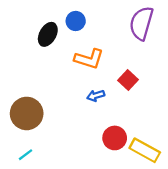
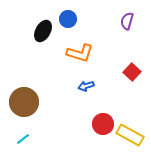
purple semicircle: (141, 23) -> (127, 21), size x0.6
red square: (128, 80) -> (132, 72), moved

